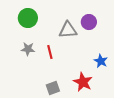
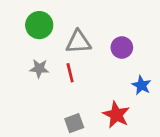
purple circle: (89, 22) -> (122, 47), moved
gray triangle: (68, 30) -> (78, 42), moved

